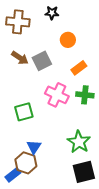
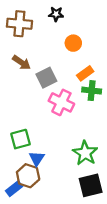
gray square: (42, 61) -> (46, 78), moved
green cross: (85, 95) -> (92, 91), moved
green square: (24, 112) -> (20, 139), moved

